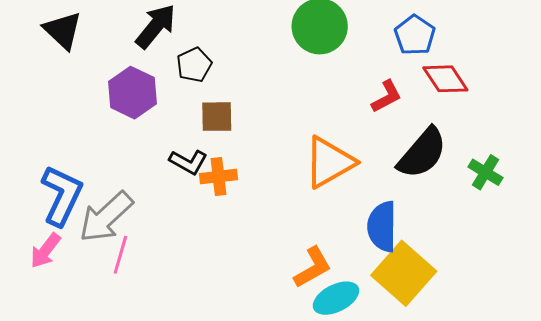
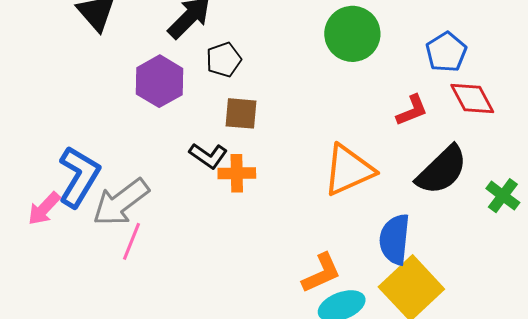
pink arrow: (45, 251) -> (44, 209), moved

